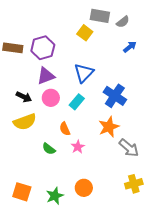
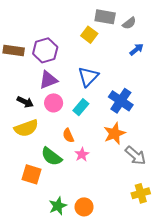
green semicircle: (49, 149) -> (51, 157), size x1.5
orange circle: (84, 188) -> (84, 207), moved
orange square: (22, 192) -> (32, 174), moved

